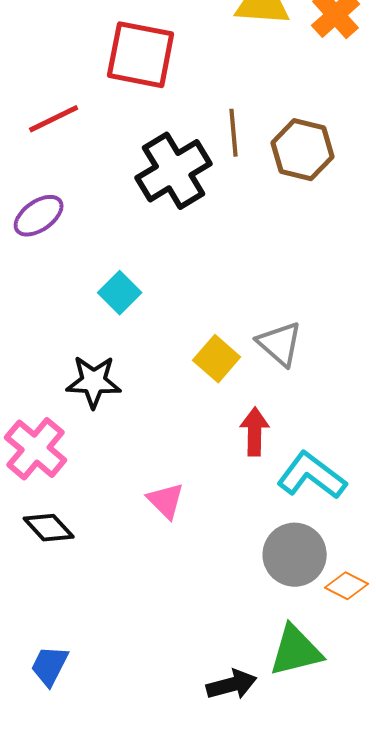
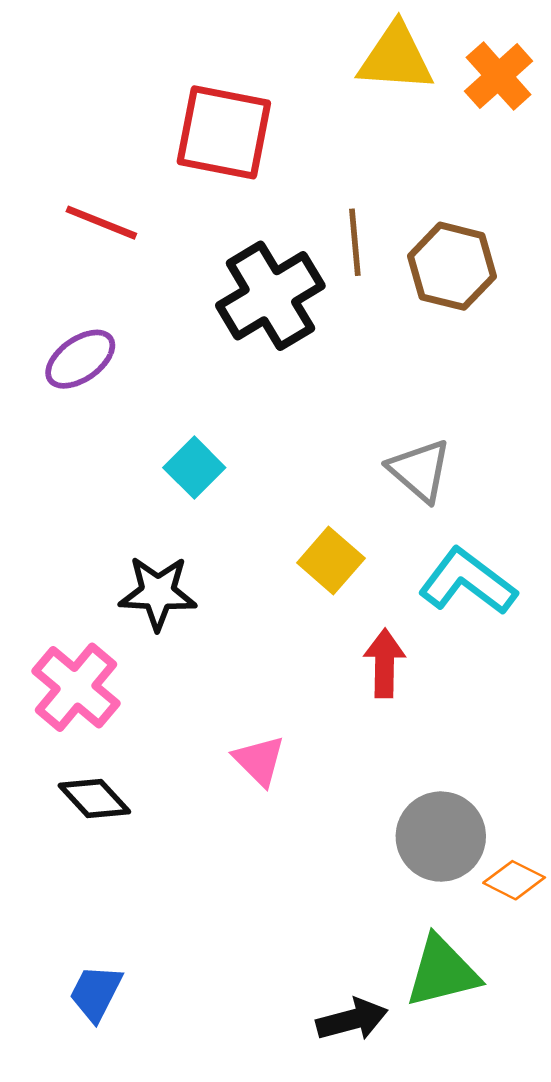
red line: (54, 119) -> (101, 223), turned 48
gray triangle: (280, 344) -> (420, 470), moved
cyan L-shape: (312, 476) -> (468, 582), moved

